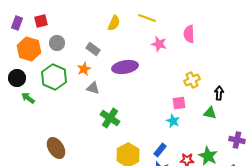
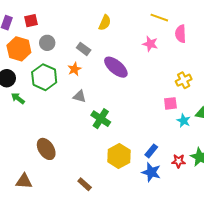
yellow line: (147, 18) -> (159, 18), moved
purple ellipse: (125, 67) -> (116, 67), turned 50
gray triangle: (93, 88) -> (80, 96), moved
cyan star: (173, 121) -> (184, 121), moved

